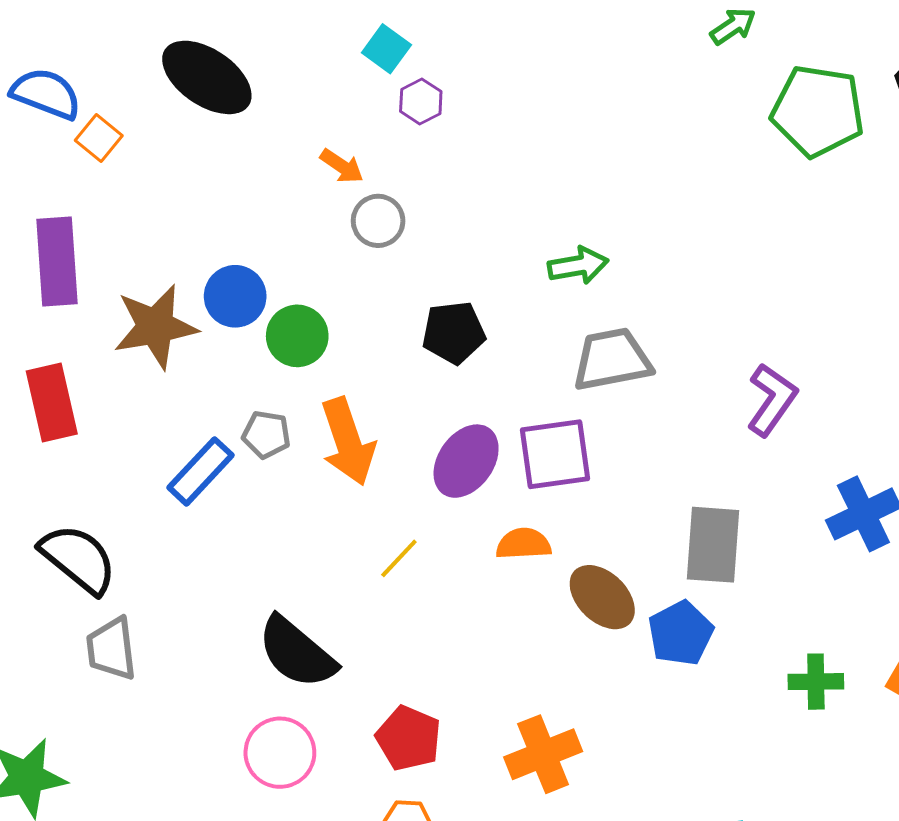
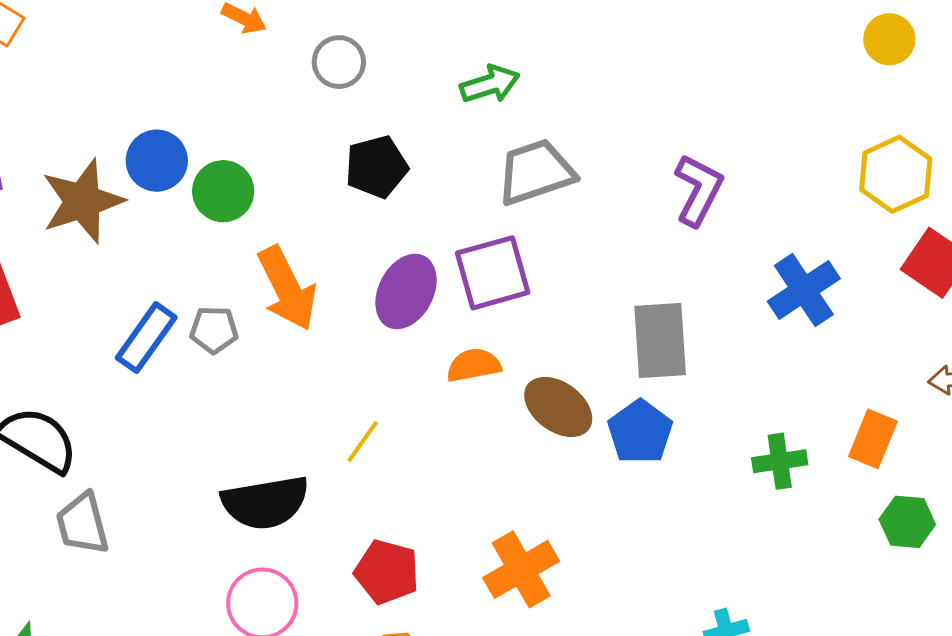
gray circle: (378, 221) -> (339, 62), moved
gray pentagon: (266, 435) -> (214, 330), moved
yellow line: (399, 558) -> (363, 442), moved
black semicircle: (297, 652) -> (265, 503), turned -42

